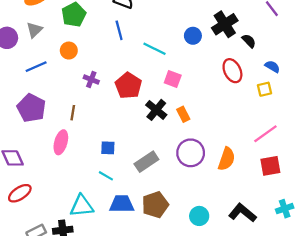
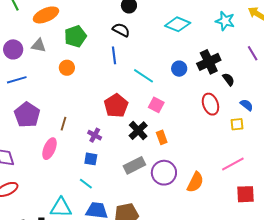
gray triangle: (34, 30) -> (39, 45), turned 49
blue line: (36, 67) -> (17, 80), moved
purple cross: (91, 80) -> (95, 135), moved
gray rectangle: (146, 162) -> (134, 165), moved
red square: (270, 166) -> (246, 194), moved

